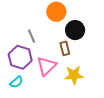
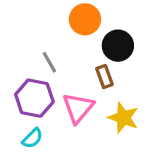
yellow star: (74, 75) -> (123, 118), turned 30

